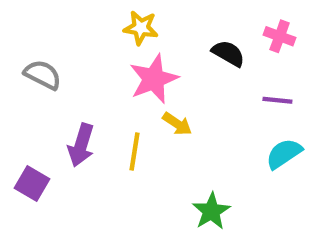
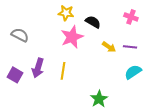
black semicircle: (228, 53) -> (93, 22), moved
yellow arrow: (177, 124) -> (109, 47), moved
purple square: (32, 184) -> (15, 75), moved

